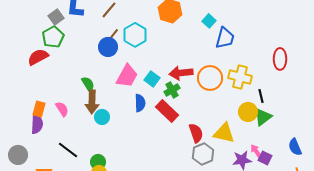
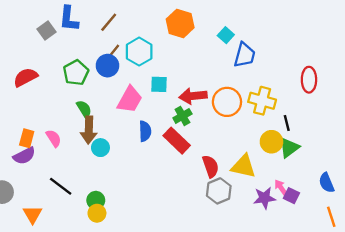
green pentagon: (53, 37) -> (76, 73), moved
cyan square: (152, 79) -> (159, 84), moved, turned -35
purple semicircle: (37, 124) -> (24, 156), turned 60

